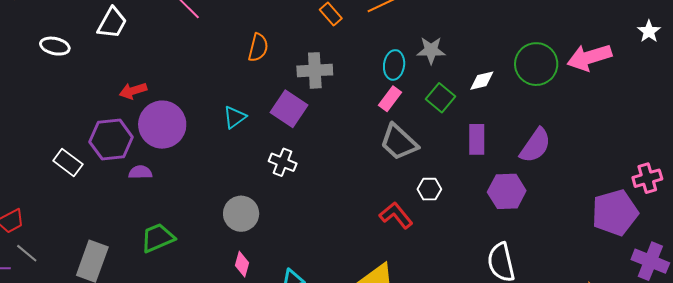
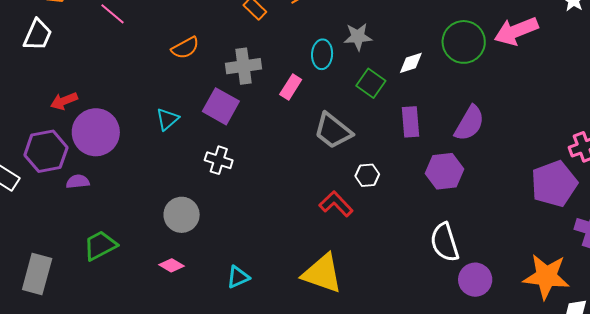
orange semicircle: (258, 48) -> (185, 48), turned 52
pink rectangle: (390, 99) -> (291, 87), moved
pink diamond: (242, 264) -> (171, 265), moved, turned -70

